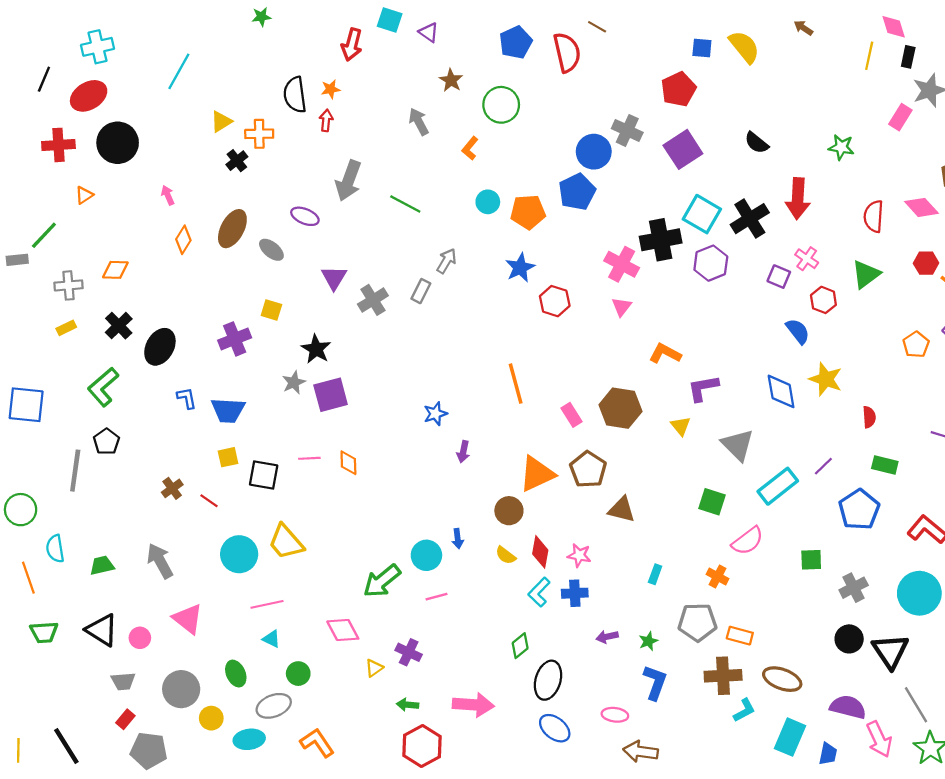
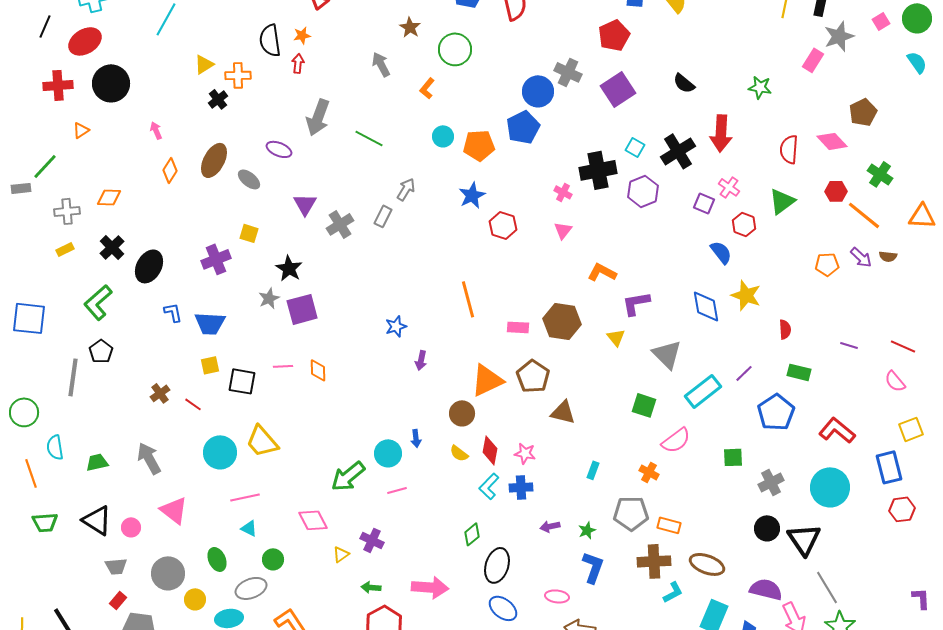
cyan square: (702, 214) -> (635, 147), size x0.6
pink cross: (622, 264) -> (563, 192), size x0.6
orange pentagon: (916, 345) -> (827, 264), turned 30
pink rectangle: (571, 415) -> (518, 327), turned -55

